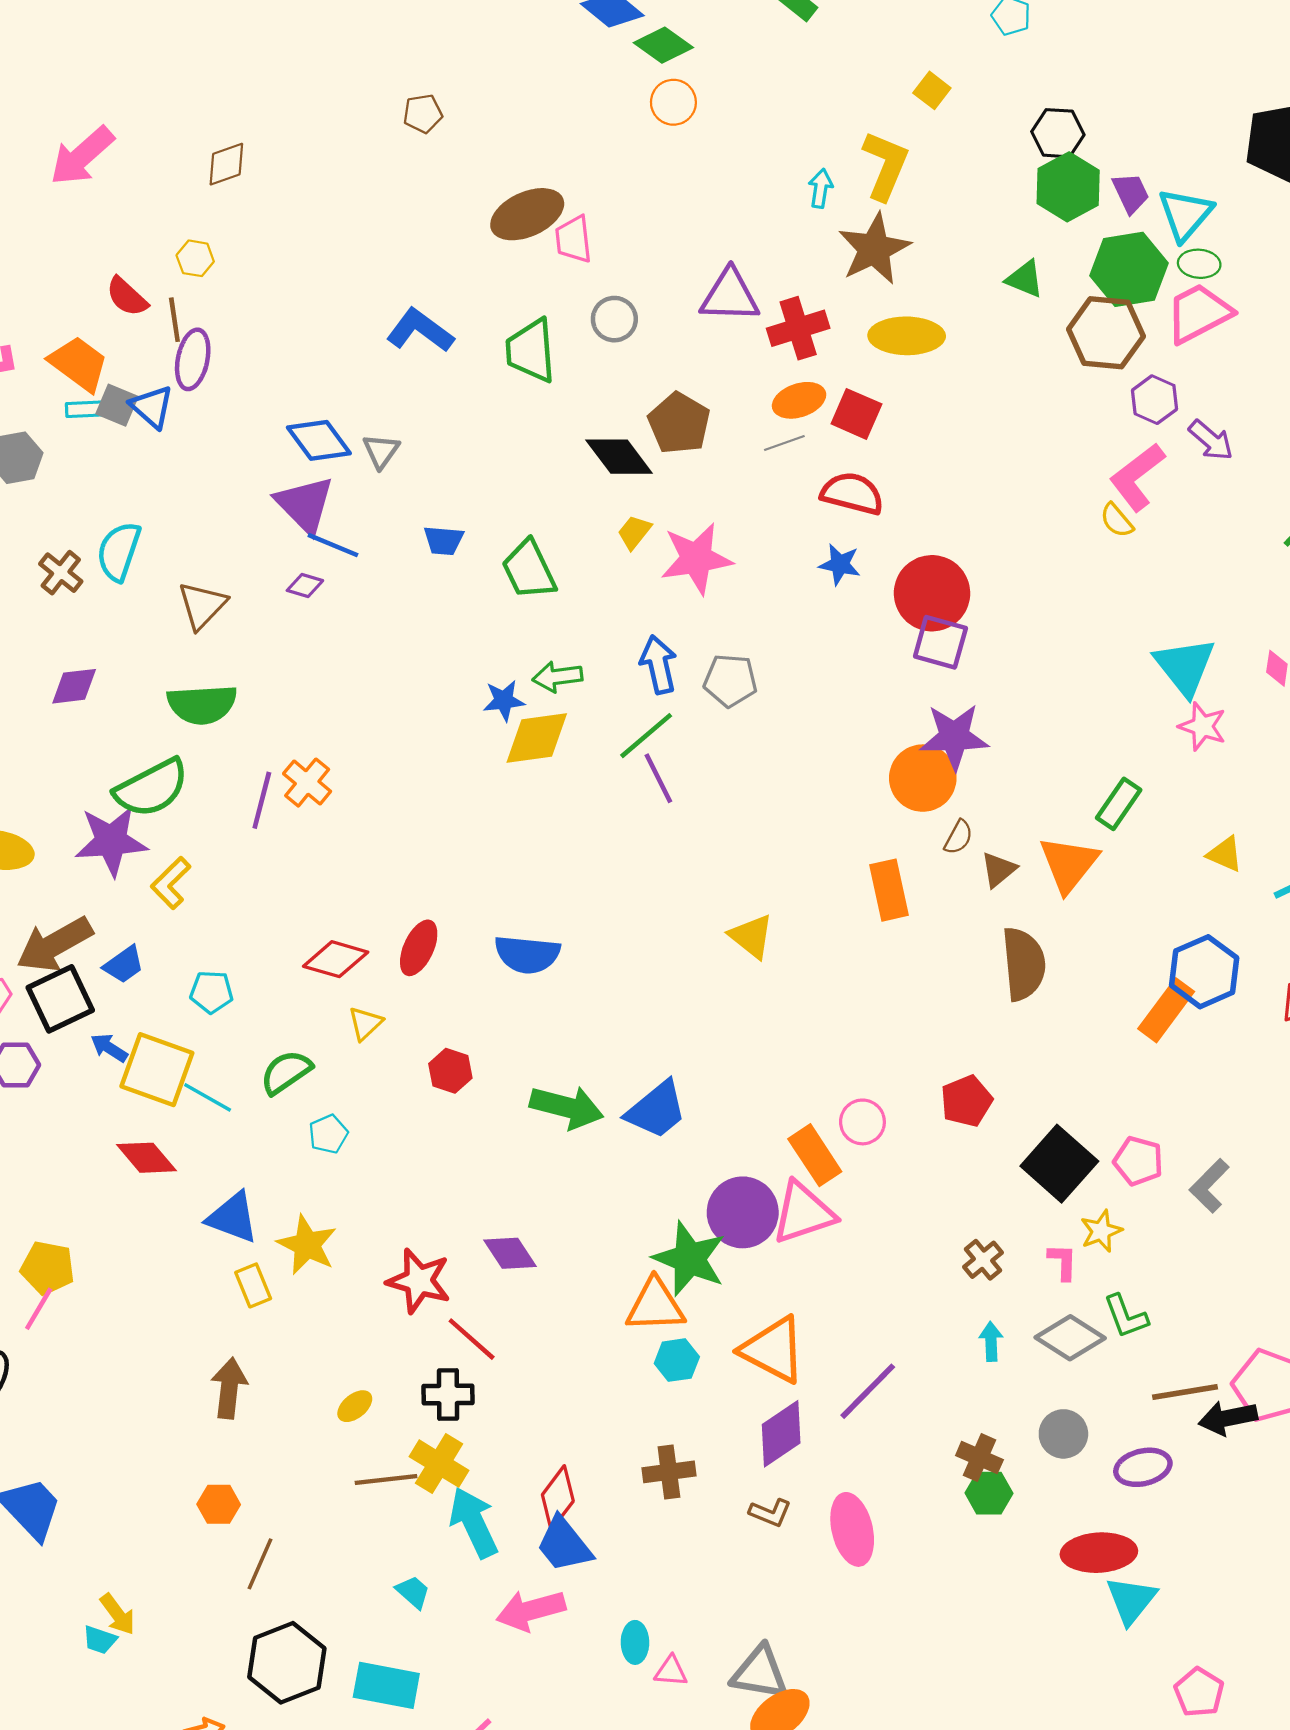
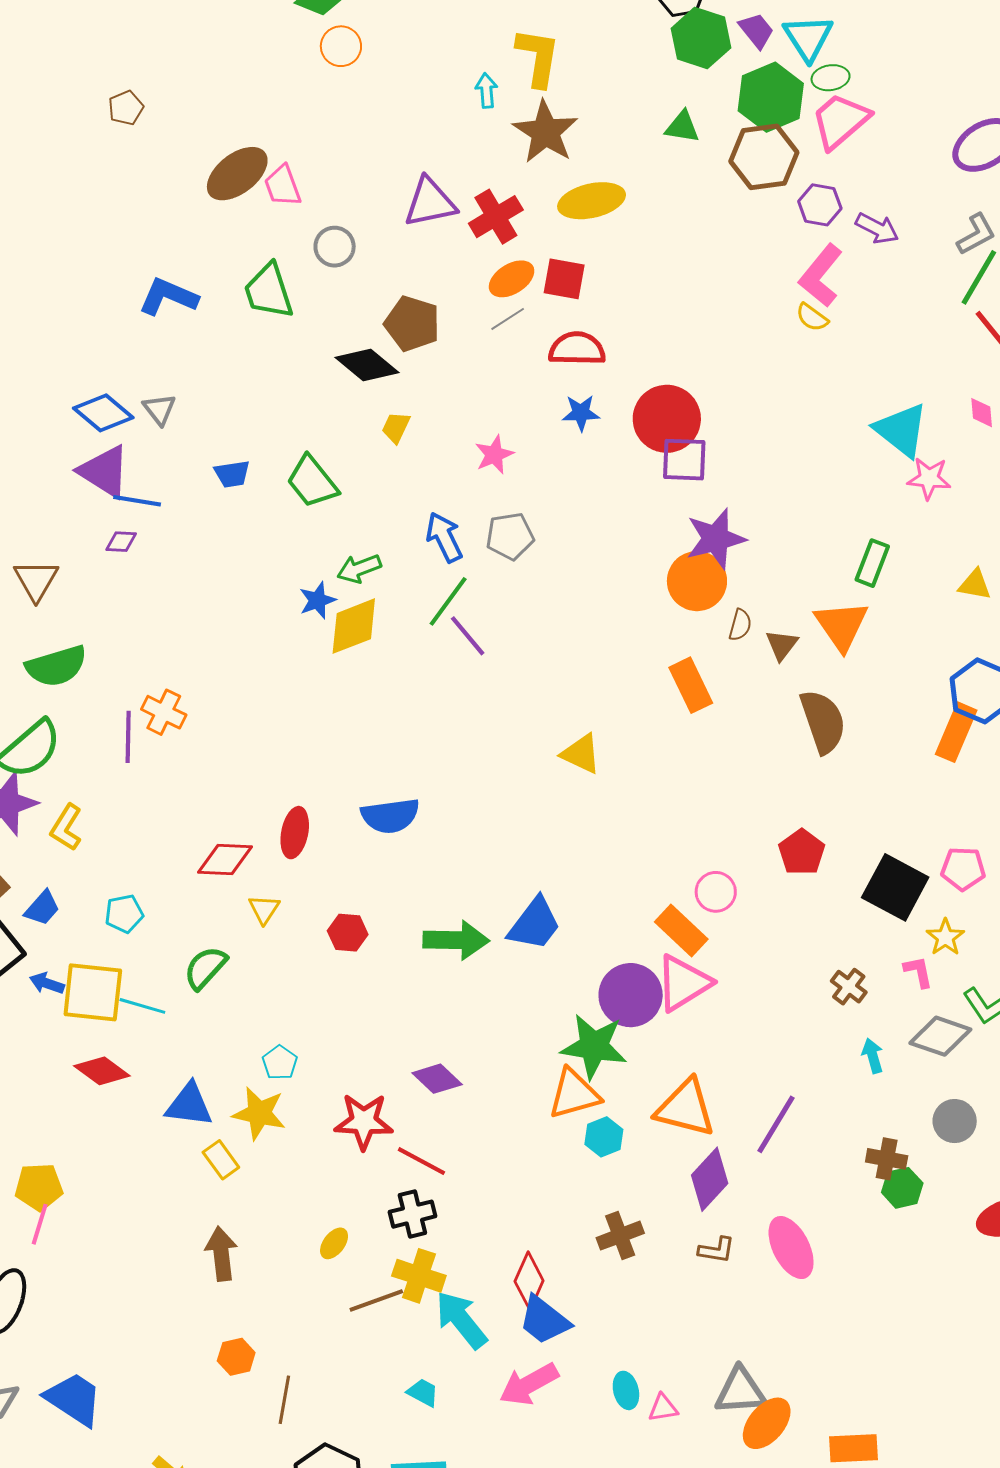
pink star: (696, 559) -> (494, 455), moved, size x0.6
cyan pentagon: (328, 1134) -> (280, 1063), moved

